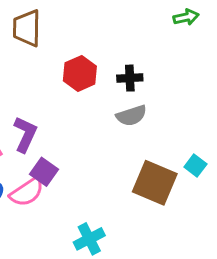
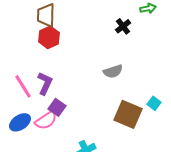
red hexagon: (80, 73) -> (49, 37), moved
black cross: (130, 78) -> (123, 26), moved, turned -35

